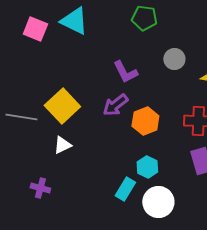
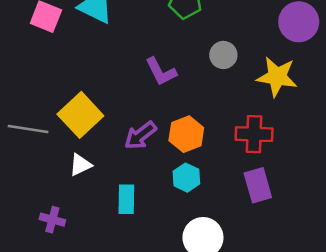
purple arrow: (115, 105) -> (140, 135), moved
cyan hexagon: (147, 167) -> (186, 178), moved
cyan rectangle: (125, 189) -> (126, 199), moved, turned -30

